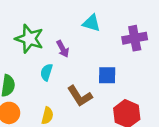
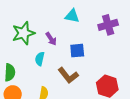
green star: (29, 39) -> (23, 33), turned -30
blue square: (107, 75) -> (77, 51), moved

